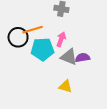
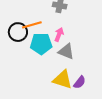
purple semicircle: (83, 58) -> (80, 82), moved, turned 136
yellow triangle: (65, 86) -> (63, 79), size x1.5

